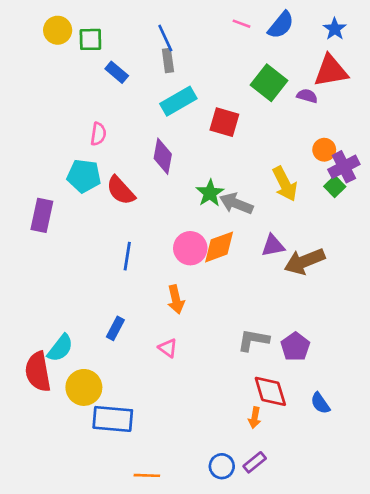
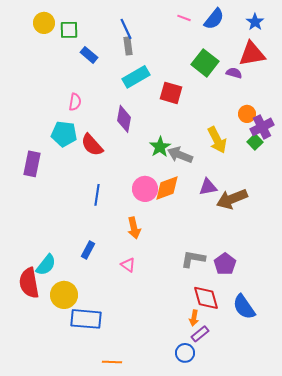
blue semicircle: (320, 403) -> (244, 307), size x1.5
purple rectangle: (255, 462) -> (200, 334), moved
blue circle: (222, 466) -> (185, 353), moved

